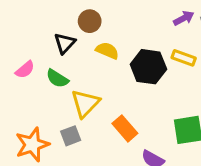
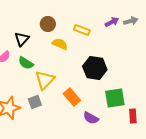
black triangle: (65, 43) -> (22, 39), moved
yellow rectangle: (184, 58) -> (82, 30), moved
black hexagon: (148, 67) -> (95, 68), moved

